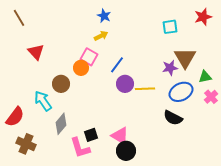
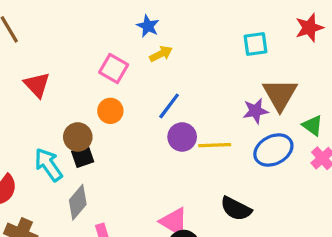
yellow arrow: (101, 36) -> (161, 54), moved
pink square: (89, 57) -> (114, 68), moved
green triangle: (205, 77) -> (313, 126), turned 48
black semicircle: (173, 118) -> (236, 209), moved
black square: (91, 135) -> (83, 157), moved

